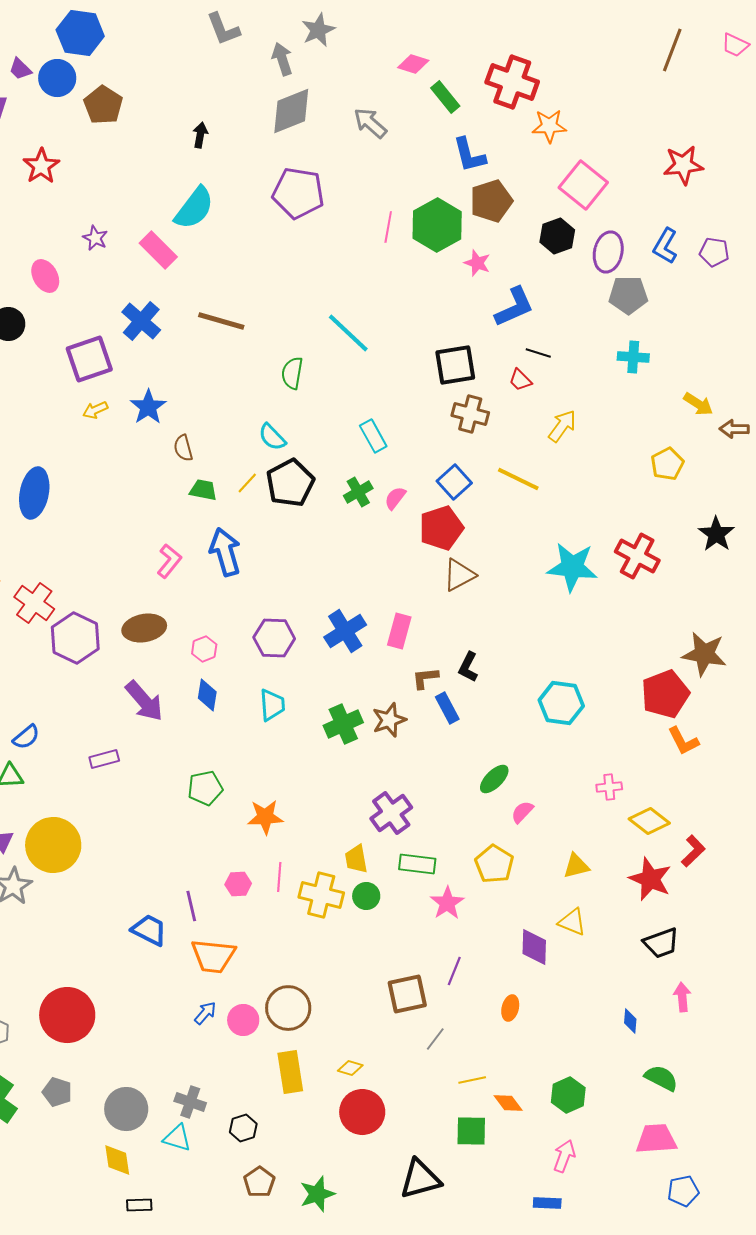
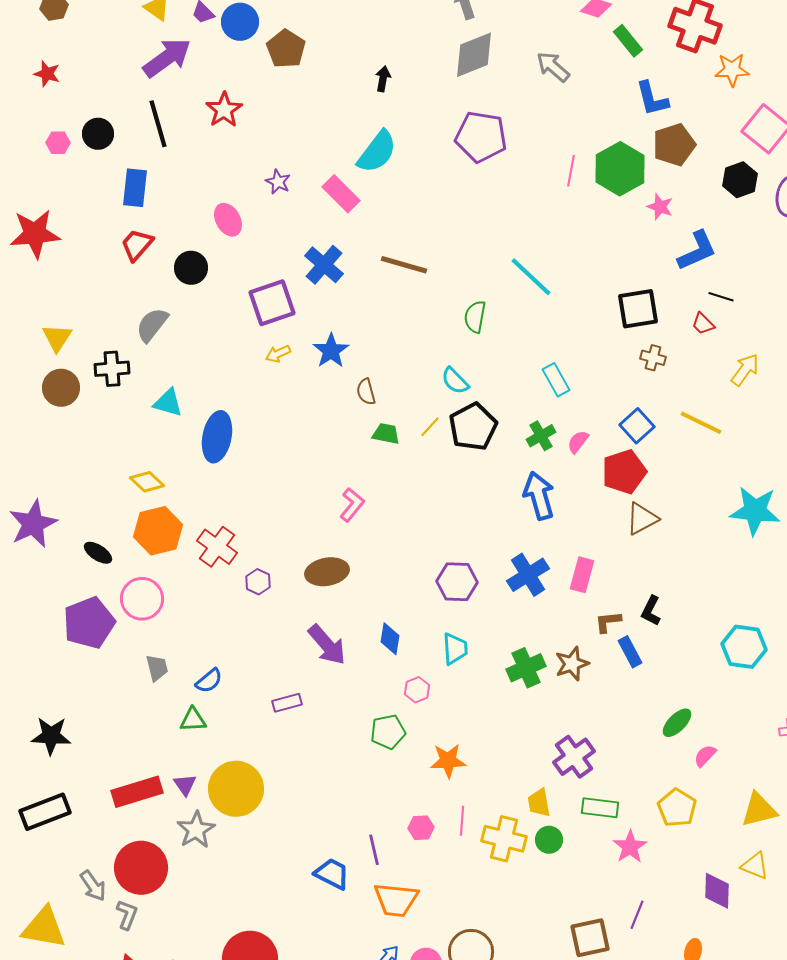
brown cross: (470, 414) -> (653, 358), size x0.7
blue arrow: (225, 552) -> (539, 496), moved
purple hexagon: (75, 638) -> (258, 582), size x0.5
pink hexagon: (204, 649) -> (417, 690), moved
yellow triangle: (576, 866) -> (759, 810), size x1.4

